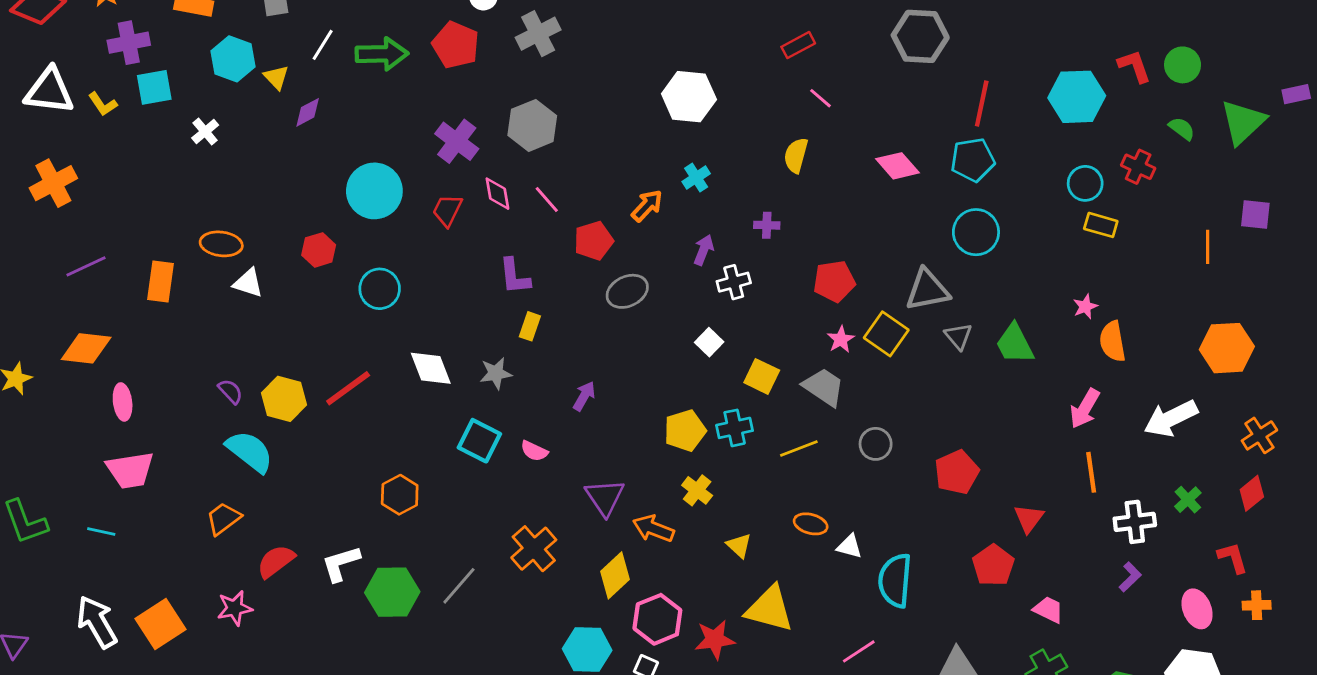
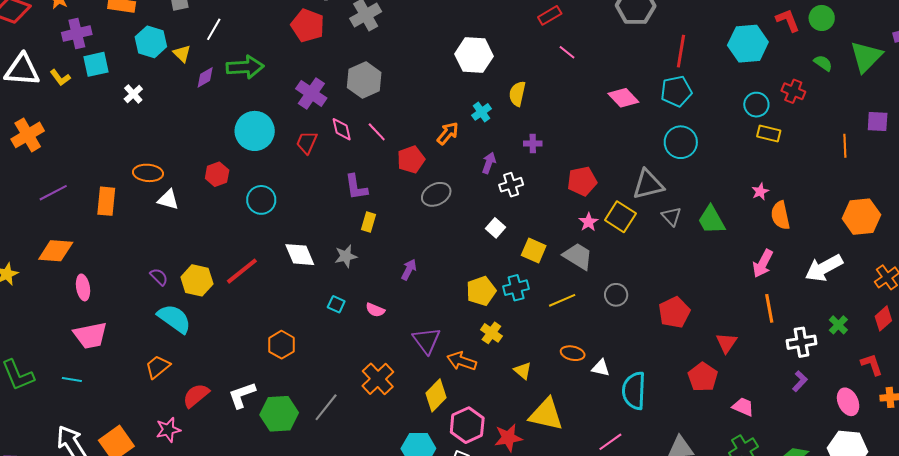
green arrow: (382, 54) -> (245, 67), moved
yellow semicircle: (796, 155) -> (517, 94), moved
cyan square: (479, 441) -> (336, 304), size x0.6

